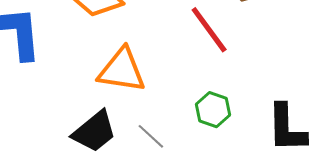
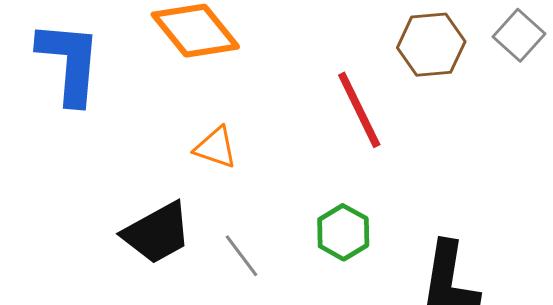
orange triangle: (122, 70) -> (216, 148), size x0.6

